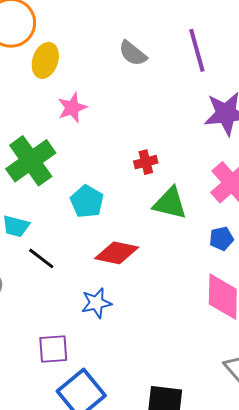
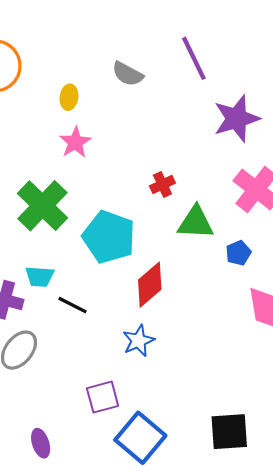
yellow ellipse: (45, 60) -> (69, 97), moved, size x0.7
cyan pentagon: (87, 201) -> (109, 237), size x1.5
blue pentagon: (221, 239) -> (238, 253), moved
red diamond: (117, 253) -> (150, 285), turned -42

